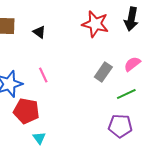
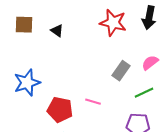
pink line: (43, 75) -> (93, 102), moved, turned -49
red pentagon: (26, 111) -> (60, 110), moved

